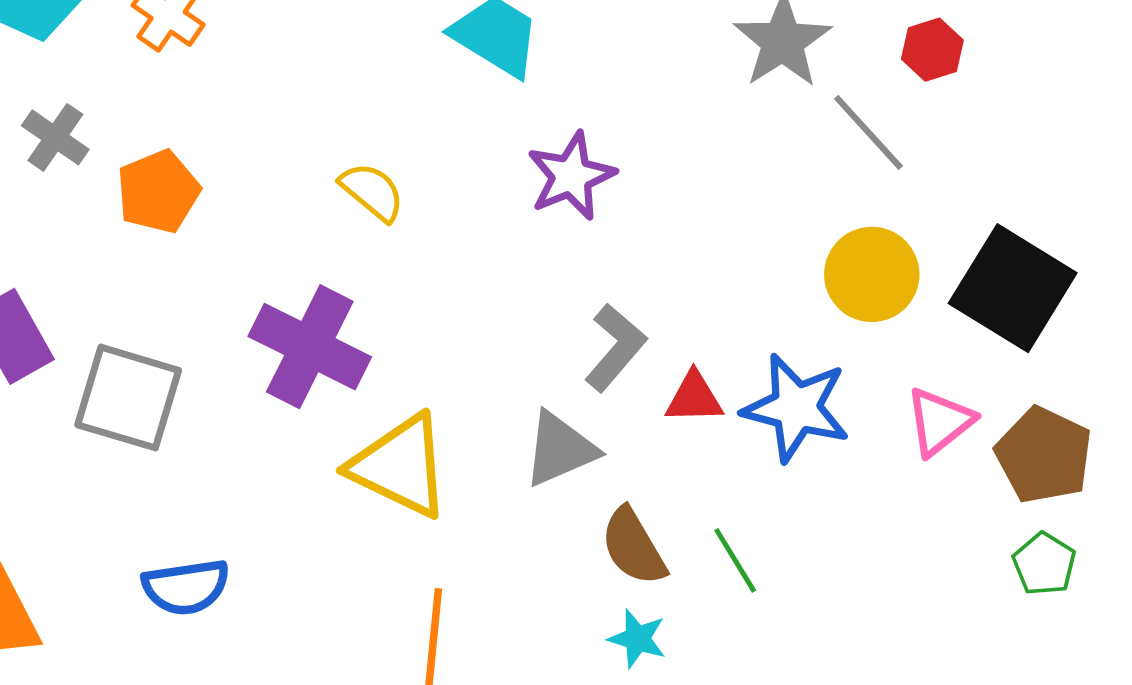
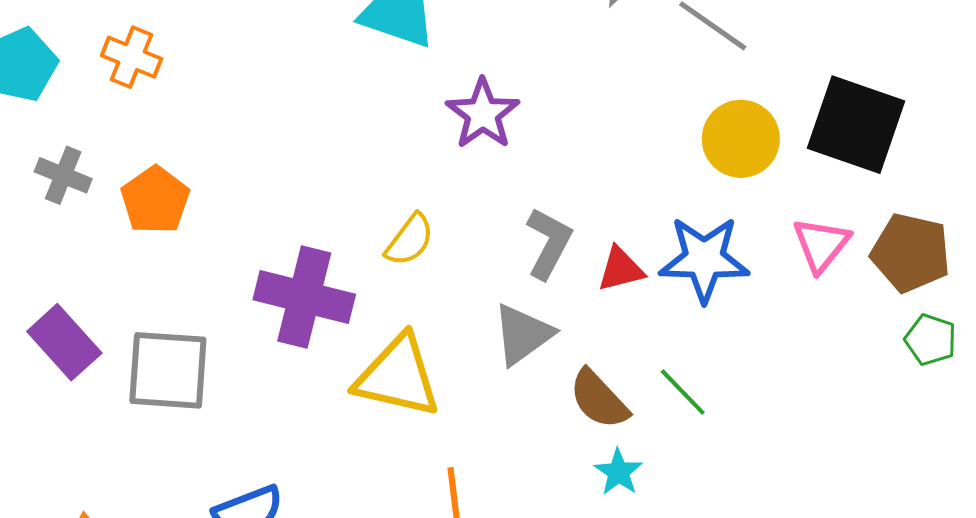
yellow semicircle: (372, 192) -> (410, 240), moved, turned 100
cyan star: (637, 639) -> (618, 472), turned 30

